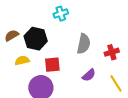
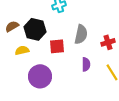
red square: (52, 65) -> (57, 46), moved
purple semicircle: (89, 75) -> (86, 64), turned -48

